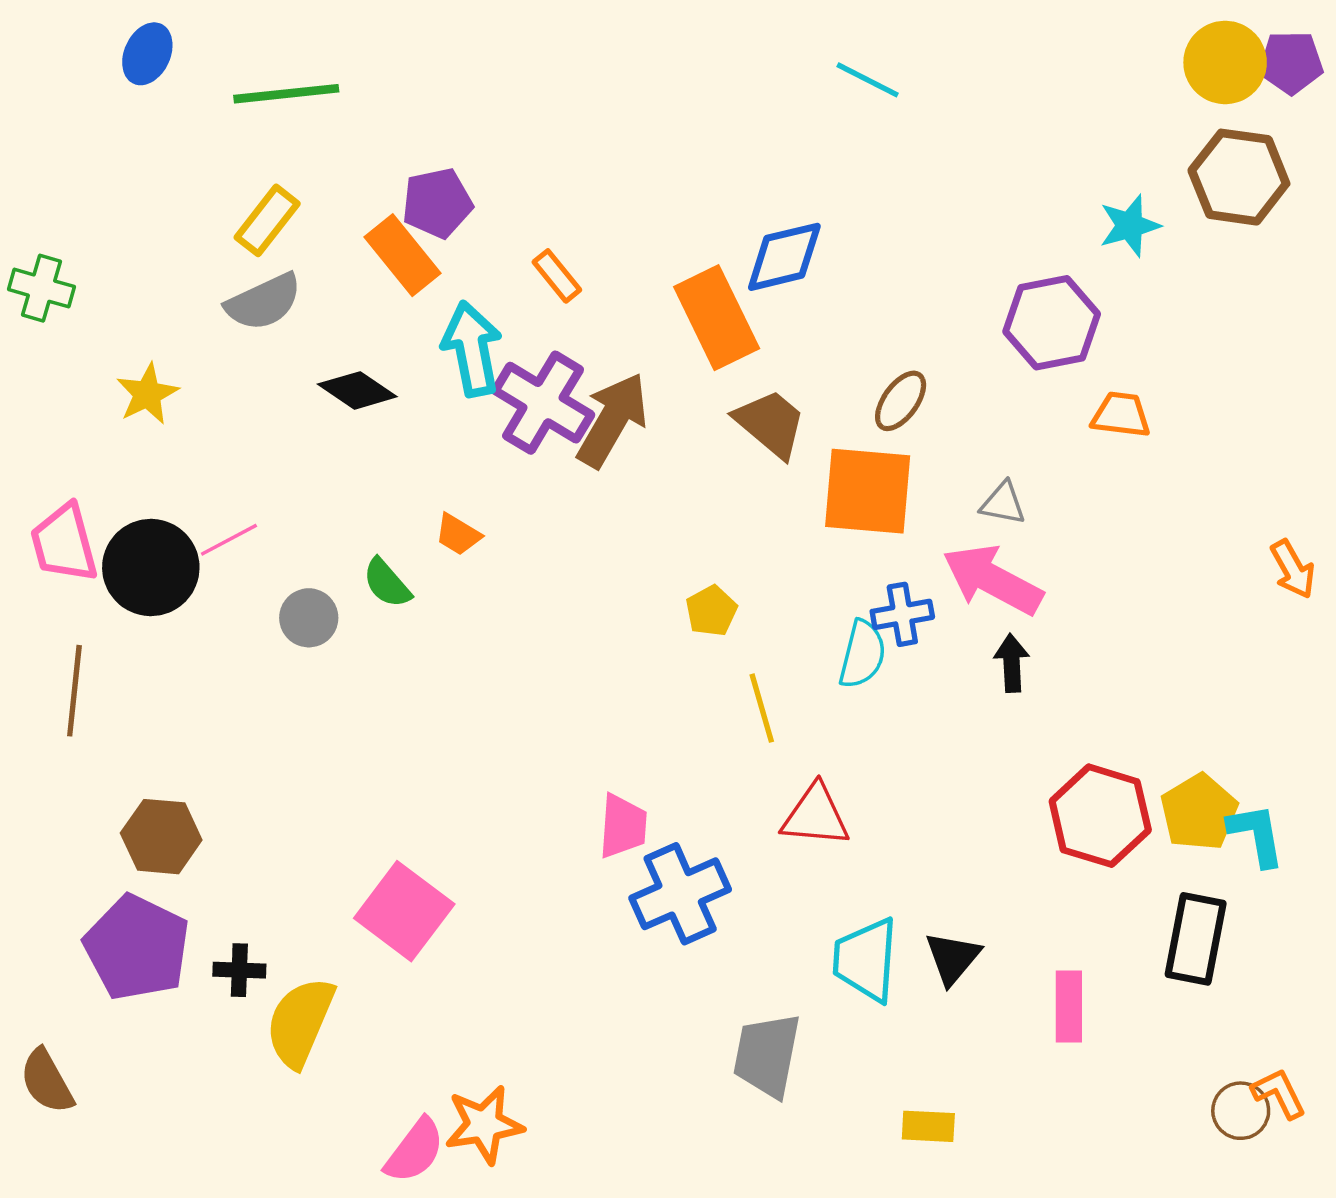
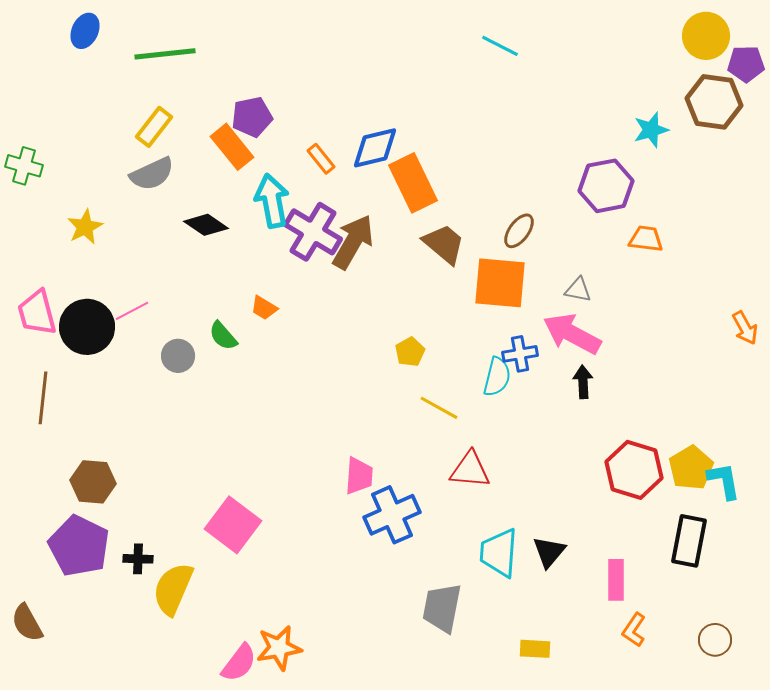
purple pentagon: (1291, 62) -> (746, 64), moved
blue diamond: (784, 257) -> (375, 148), moved
yellow line: (762, 708) -> (439, 408), turned -45
orange L-shape: (1279, 1093) -> (634, 630), moved, turned -120

